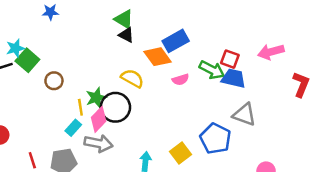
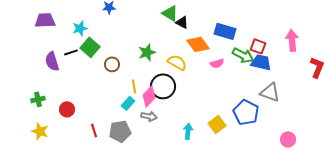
black triangle: (126, 35) -> (182, 22), moved
blue rectangle: (176, 41) -> (225, 31), moved, turned 45
cyan star: (15, 48) -> (80, 28), moved
pink arrow: (271, 52) -> (292, 40), turned 100
green star: (96, 98) -> (147, 52), moved
gray arrow: (99, 143) -> (149, 116), size x0.7

